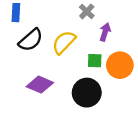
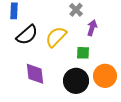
orange circle: (120, 65) -> (105, 76), moved
purple diamond: (40, 85) -> (35, 74), turned 60

